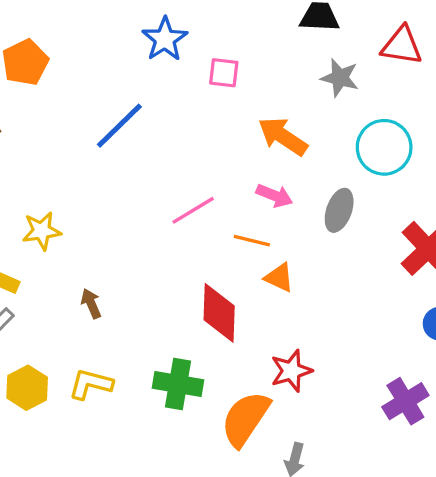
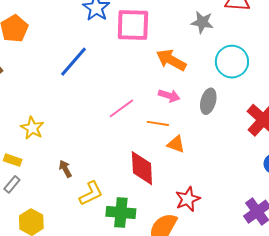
pink square: (224, 73) -> (133, 25), size x1.8
yellow star: (42, 231) -> (32, 128), turned -30
yellow L-shape: (91, 384) -> (91, 193), moved, turned 144

